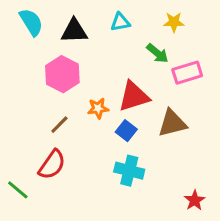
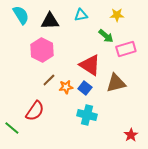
red triangle: (134, 96) -> (90, 65), turned 50
orange star: (98, 108) -> (66, 87), moved
brown line: (59, 125) -> (49, 80), moved

